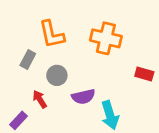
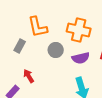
gray circle: (57, 75) -> (56, 50), moved
purple semicircle: (83, 97) -> (81, 58), moved

